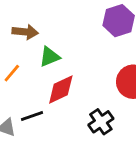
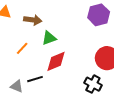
black cross: (101, 122) -> (93, 84), moved, turned -30

